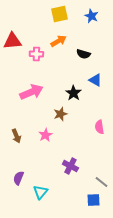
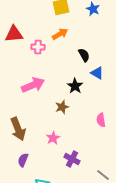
black semicircle: (83, 54) -> (84, 55), moved, turned -136
pink star: (45, 135) -> (53, 138), moved
brown arrow: (16, 136) -> (18, 129), size x1.6
purple semicircle: (18, 178) -> (23, 160), moved

